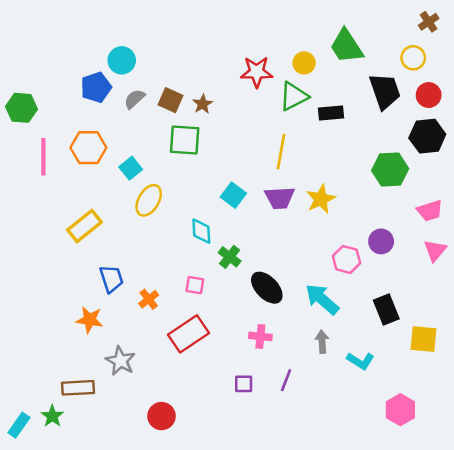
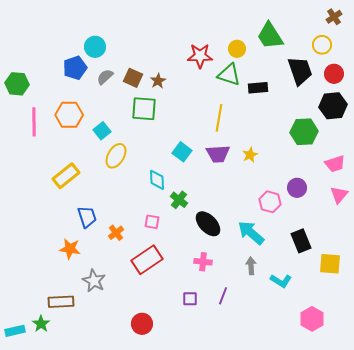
green triangle: (294, 96) -> (229, 75), turned 45
yellow star: (321, 199) -> (250, 155), size x0.7
red circle: (162, 416) -> (142, 324), moved
cyan rectangle: (19, 425) -> (15, 331), turned 42

